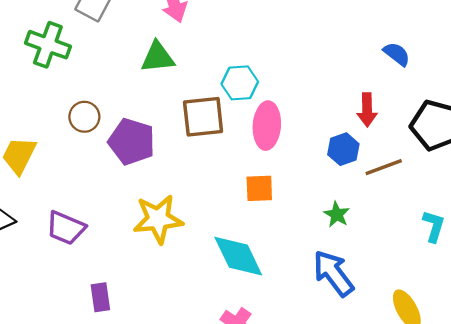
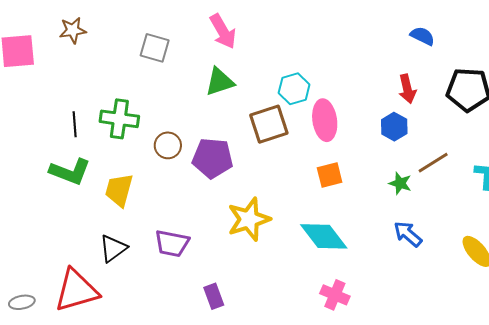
green cross: (48, 45) -> (119, 119), moved
brown line: (384, 167) -> (433, 163), moved
blue arrow: (333, 273) -> (408, 234), size x0.7

